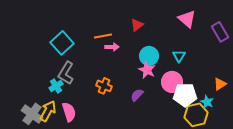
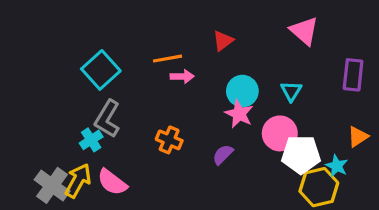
purple rectangle: (220, 32) -> (353, 75), moved, turned 36
pink semicircle: (69, 112) -> (112, 182), turned 144

